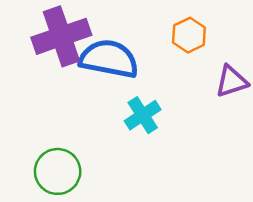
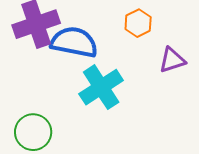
cyan cross: (143, 115) -> (101, 87), size x1.5

